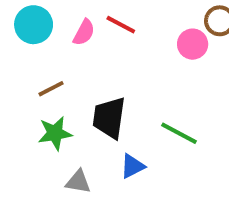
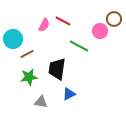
cyan circle: (34, 25) -> (13, 39), moved
green line: (179, 133) -> (79, 46), moved

